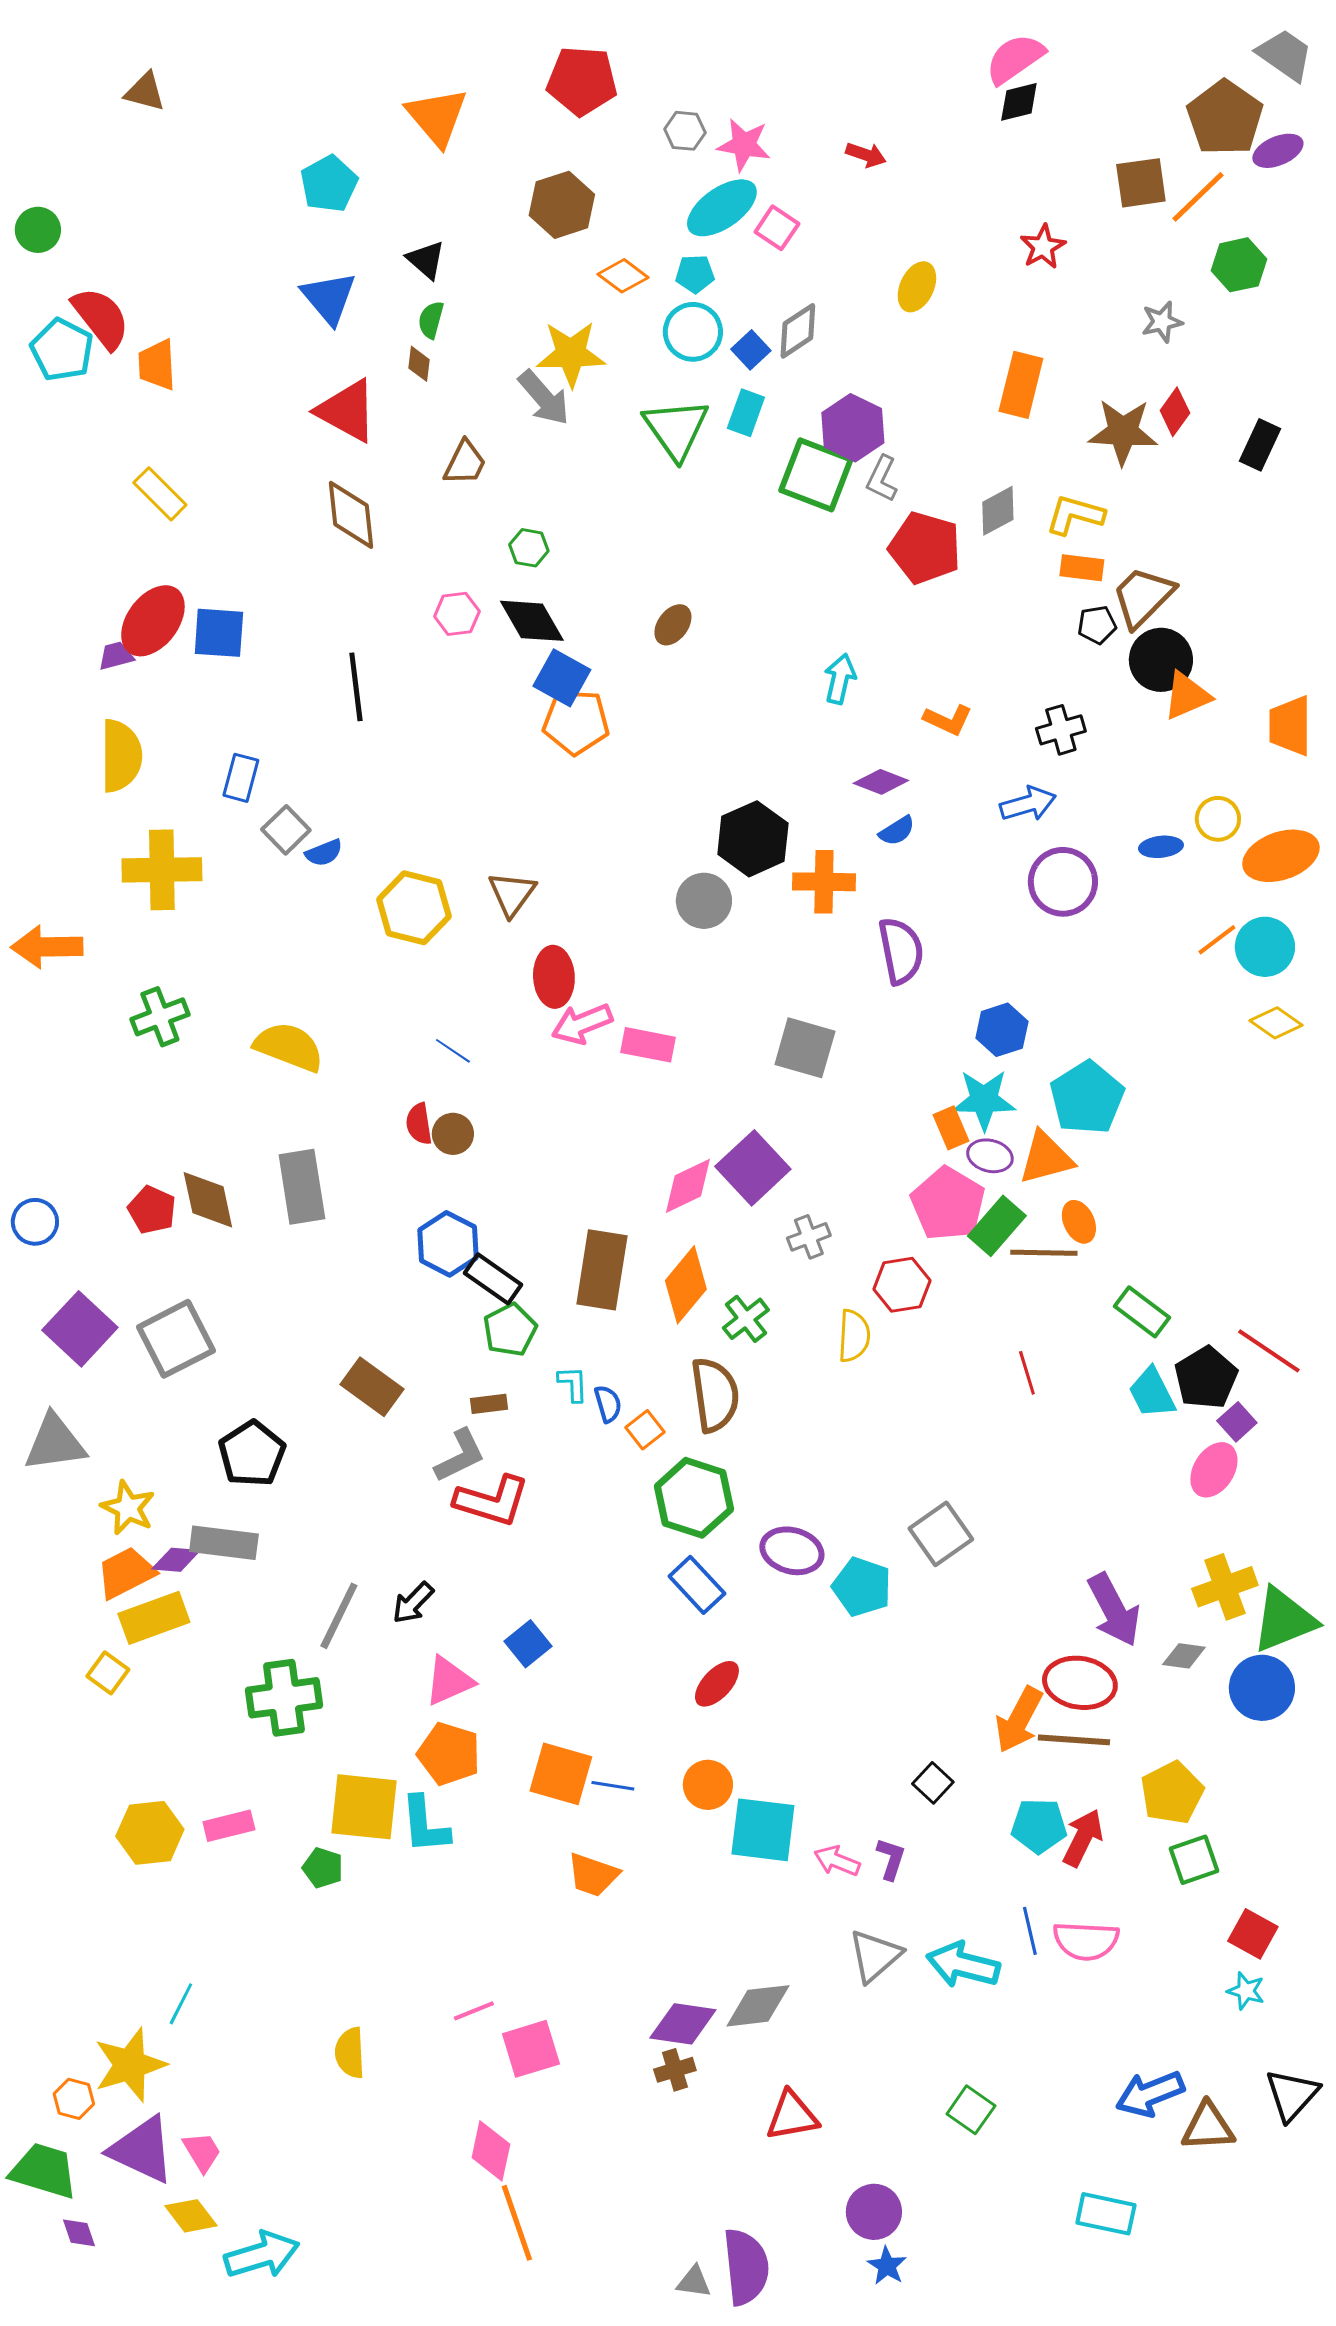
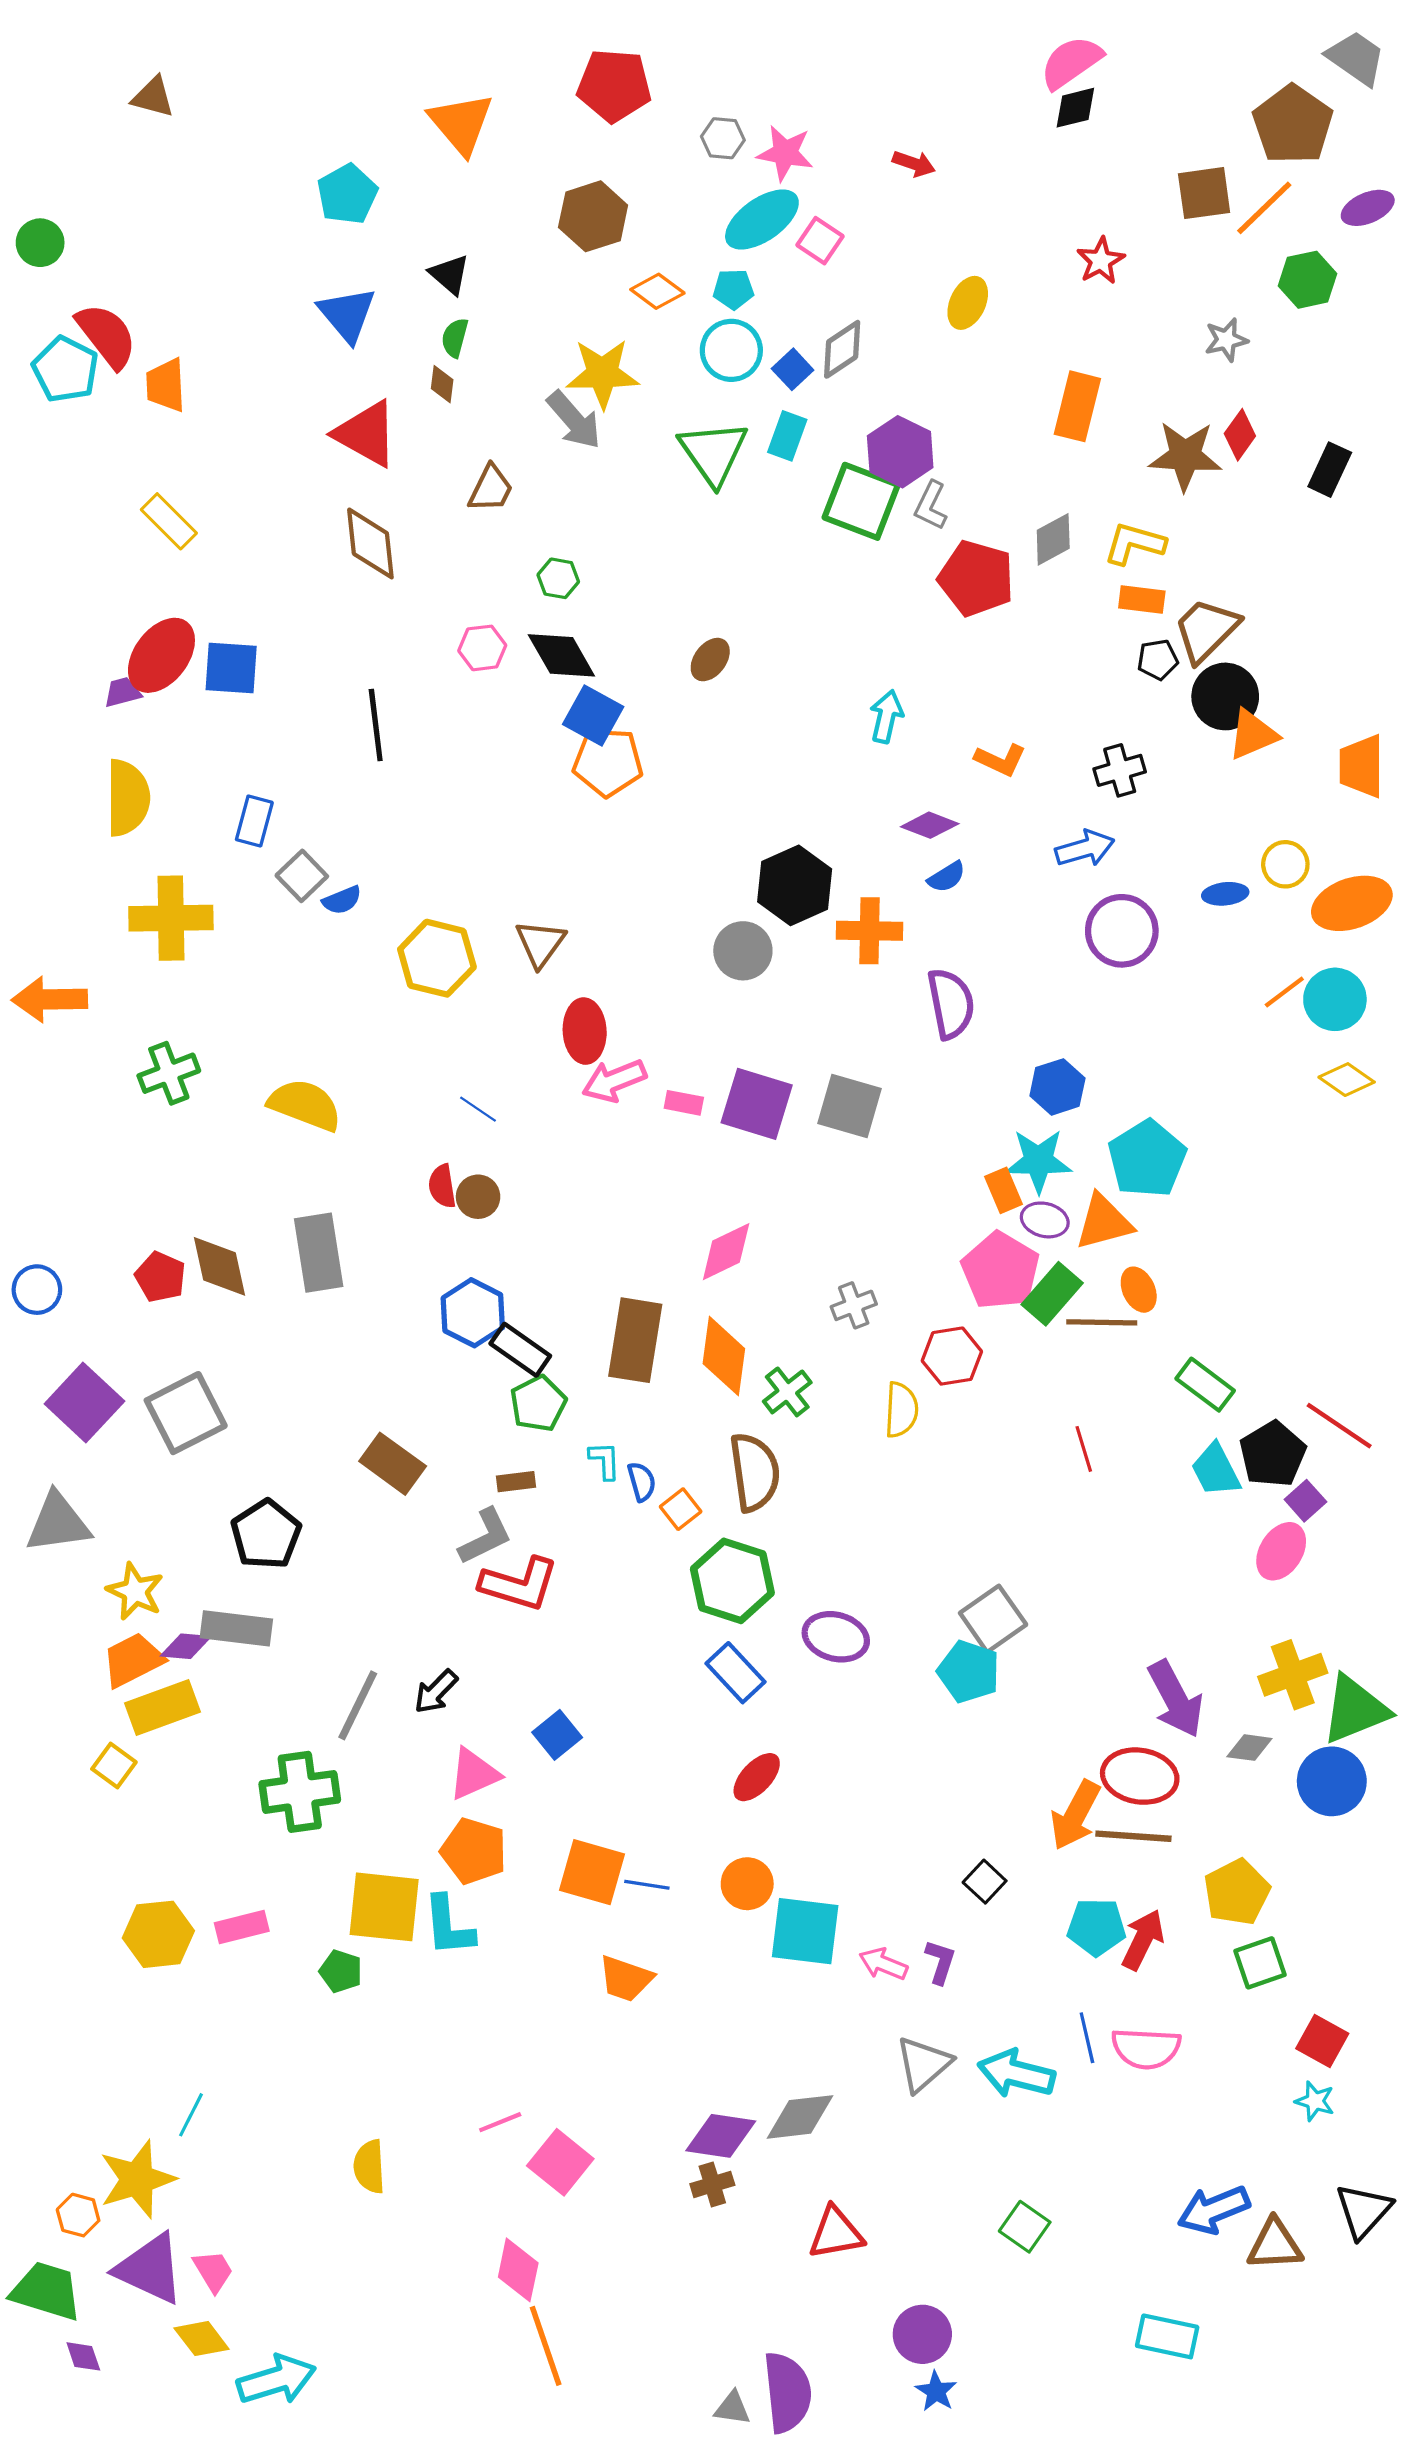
purple ellipse: (1278, 151) -> (1368, 208), moved
pink rectangle: (648, 1045) -> (684, 1103), size x0.7
purple square: (753, 1168) -> (757, 1104), moved, turned -30
orange diamond: (686, 1285) -> (724, 1356), turned -32
cyan pentagon: (862, 1587) -> (969, 1672), moved
pink square: (531, 2049) -> (560, 2162), turned -34

